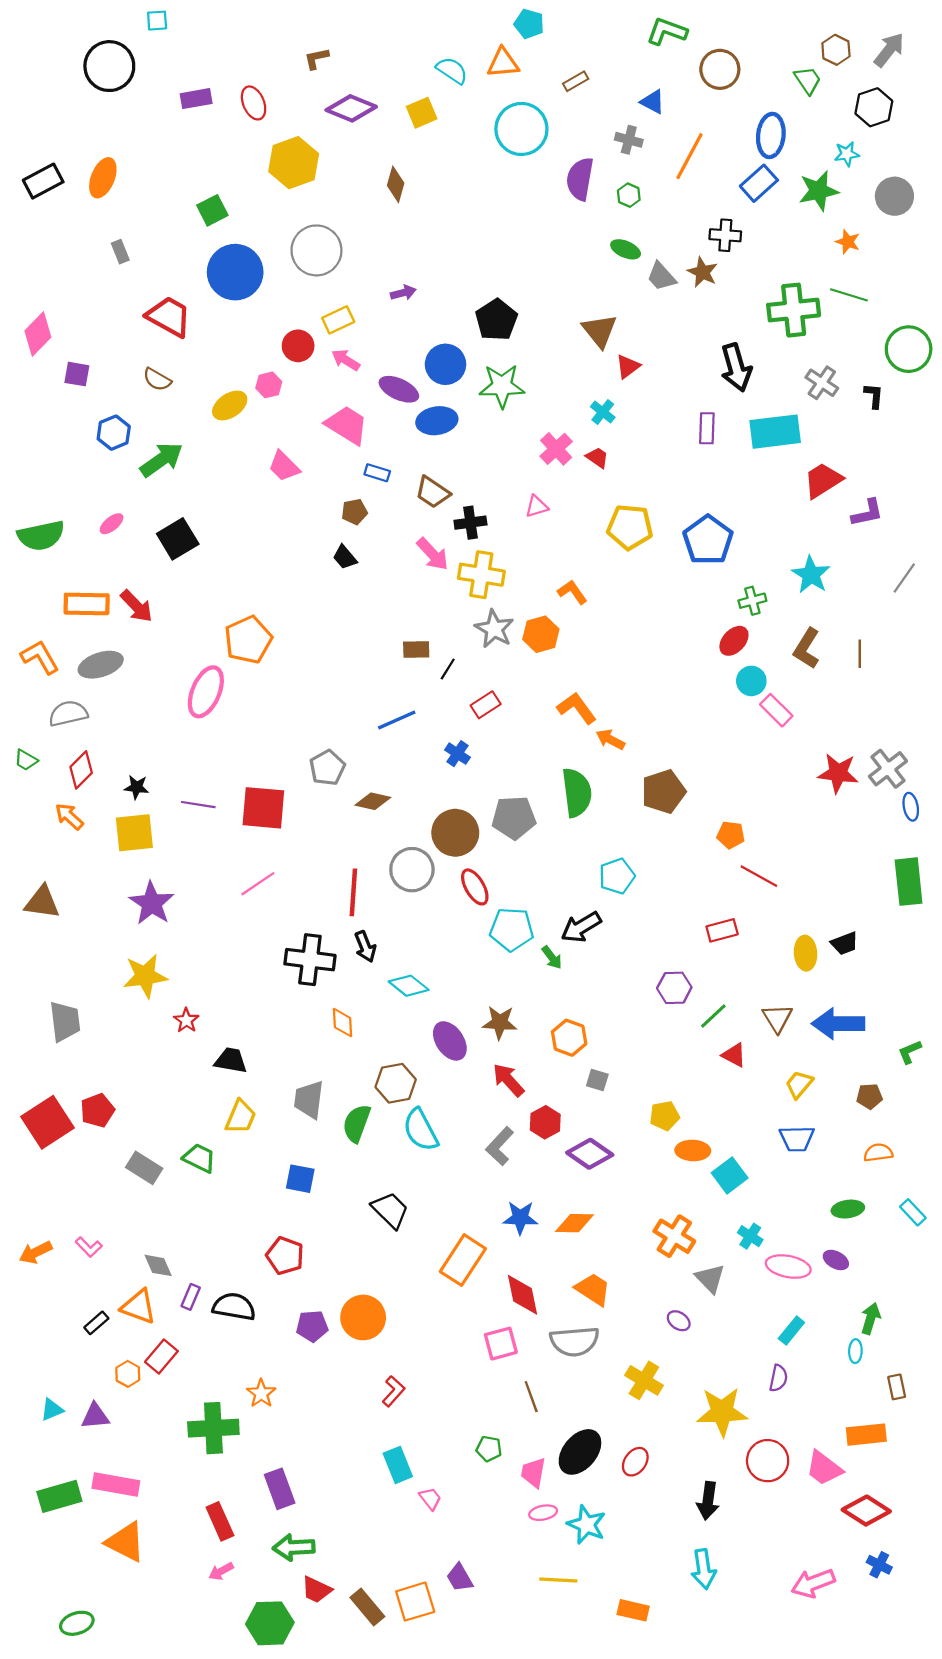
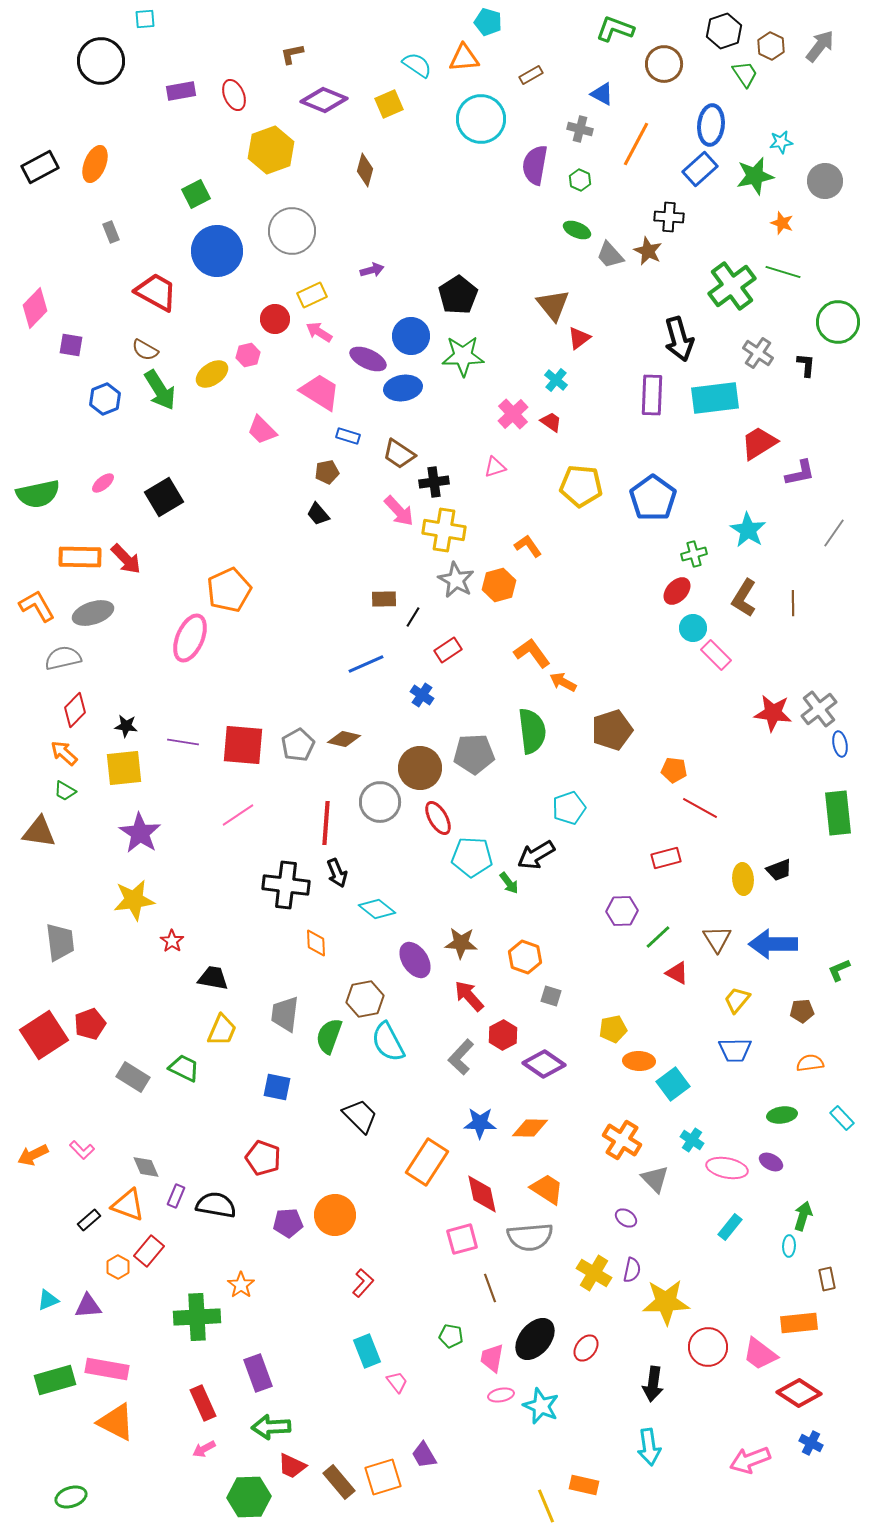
black hexagon: (874, 107) -> (724, 31), moved
green cross: (794, 310) -> (732, 286), turned -30
purple rectangle: (707, 428) -> (652, 395), size x1.4
green arrow: (161, 460) -> (160, 390), moved, turned 93
green trapezoid: (26, 760) -> (65, 791), moved
gray pentagon: (327, 768) -> (298, 745), moved
purple semicircle: (778, 1378) -> (632, 1270), moved
yellow line: (558, 1580) -> (546, 1506), moved, turned 64

